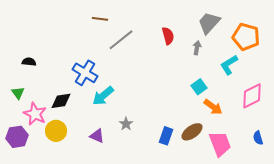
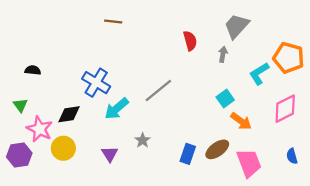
orange pentagon: (246, 37) -> (289, 58), moved
gray line: (121, 40) -> (158, 91), moved
purple triangle: (97, 136) -> (110, 154), turned 35

